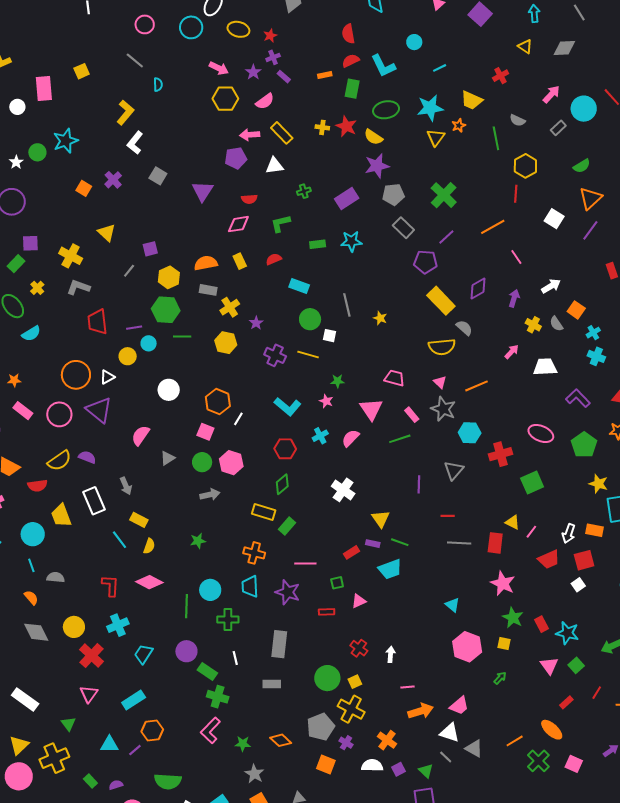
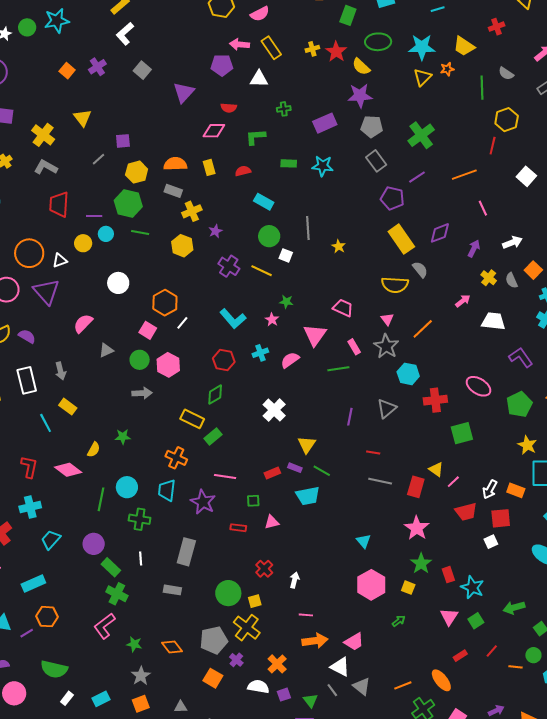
yellow cross: (322, 127) -> (312, 49), turned -32
orange line: (476, 386) -> (423, 329), turned -30
yellow semicircle: (149, 546) -> (94, 450), moved

